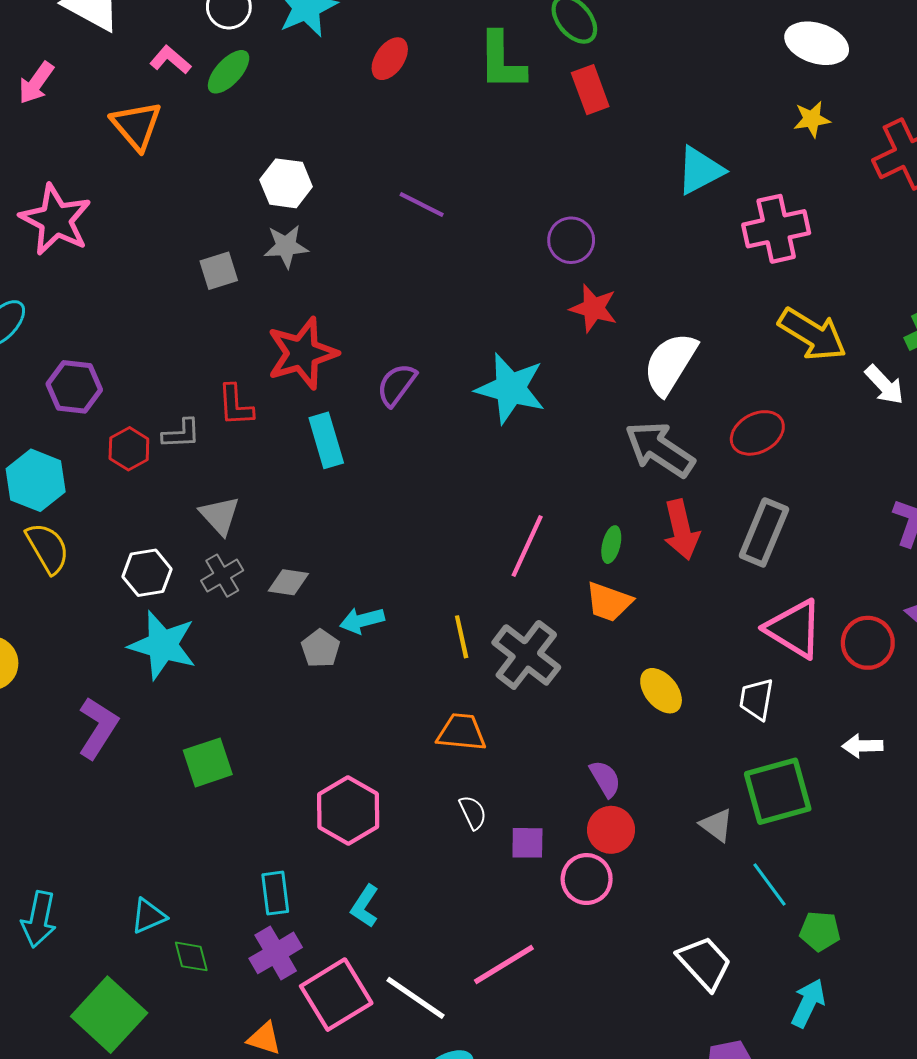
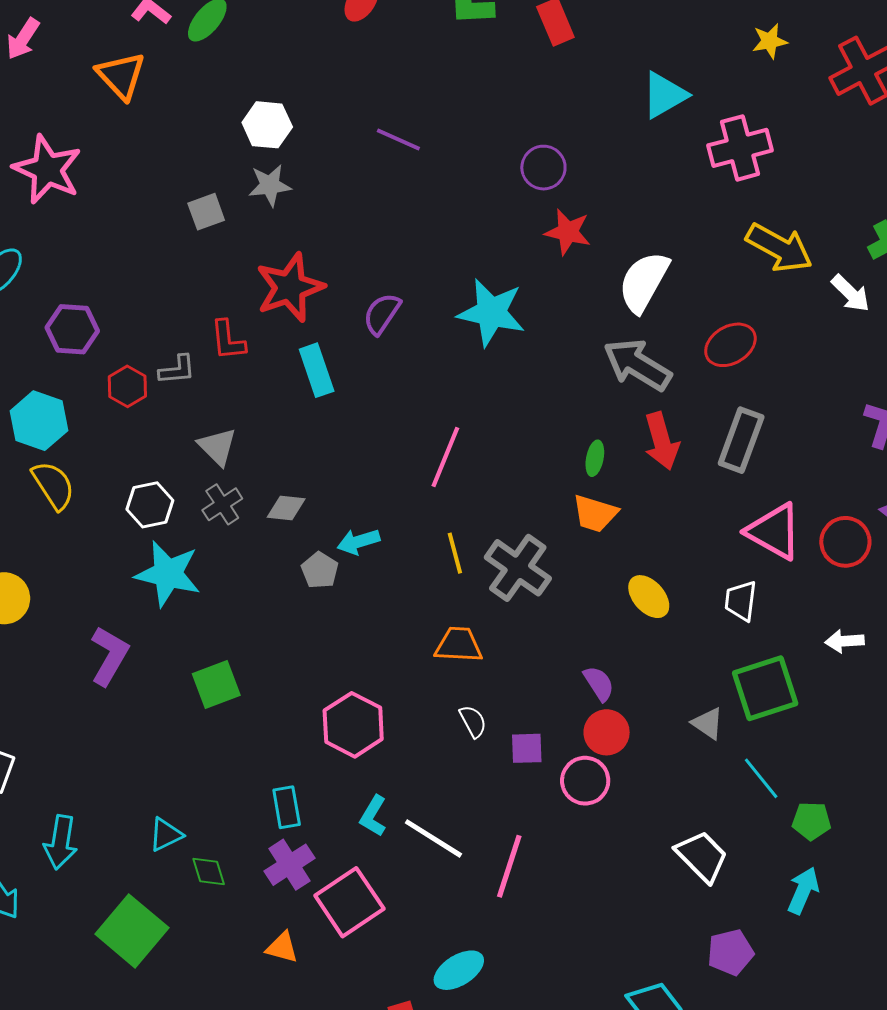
pink line: (527, 546) -> (445, 457), moved
pink line: (504, 965) -> (509, 866), turned -38
white line: (415, 998) -> (433, 838), moved

